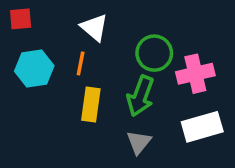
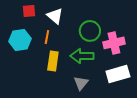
red square: (21, 19) -> (29, 11), moved
green arrow: (141, 96) -> (82, 56), turned 70

